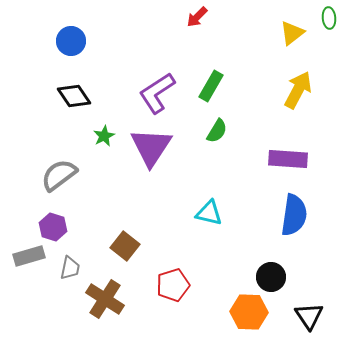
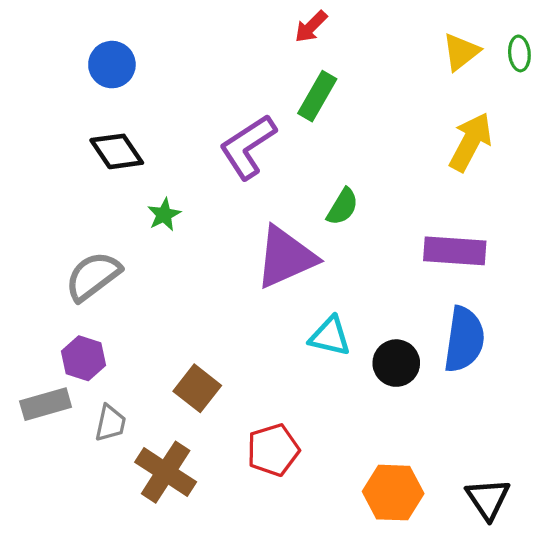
green ellipse: (329, 18) -> (519, 53), moved
green rectangle: (211, 86) -> (317, 96), moved
purple triangle: (151, 147) -> (286, 257), moved, turned 33
black circle: (271, 277) -> (396, 363), moved

